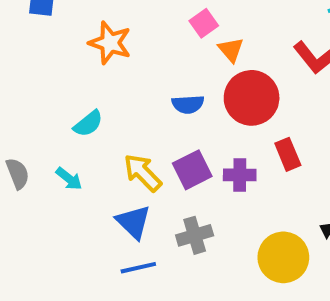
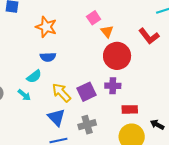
blue semicircle: (188, 104) -> (48, 57), moved
cyan semicircle: (88, 124) -> (34, 76), moved
red rectangle: (288, 154) -> (130, 109), moved, turned -70
purple cross: (240, 175) -> (113, 86), moved

